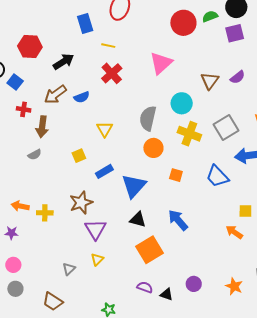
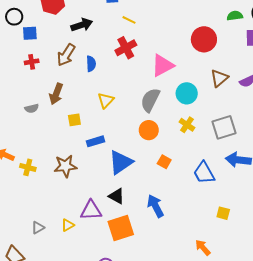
red circle: (183, 23) -> (204, 39), moved
pink triangle: (161, 63) -> (163, 65), moved
blue square: (15, 82) -> (30, 33), turned 35
brown arrow: (55, 94) -> (66, 55), turned -35
blue semicircle: (82, 97) -> (91, 64), turned -84
red cross: (24, 109) -> (32, 62), turned -32
brown arrow: (42, 127) -> (56, 94), moved
yellow cross: (189, 134) -> (187, 125), size x0.7
purple triangle: (95, 229) -> (91, 210), moved, turned 45
orange arrow: (234, 232) -> (203, 248), moved

